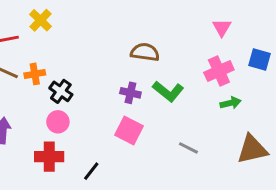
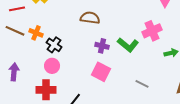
brown semicircle: (145, 52) -> (90, 18), moved
pink cross: (219, 71) -> (152, 31), moved
orange cross: (35, 74) -> (36, 33), turned 32

